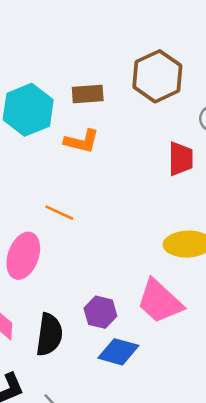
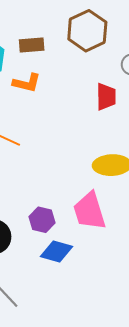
pink trapezoid: (160, 301) -> (90, 211), turned 30

